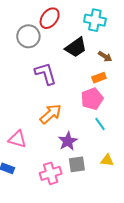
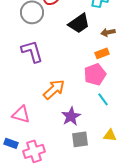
brown arrow: (105, 56) -> (108, 32), turned 136
purple L-shape: (46, 74) -> (32, 51), moved
pink cross: (51, 173) -> (34, 151), moved

